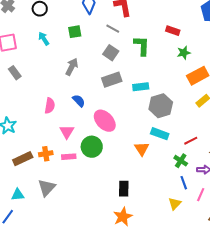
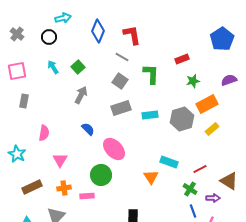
red rectangle: (173, 31) -> (182, 59), turned -40
green square: (75, 32) -> (78, 67), moved, turned -32
gray rectangle: (15, 73) -> (24, 101), turned 48
pink semicircle: (50, 106) -> (44, 133), moved
gray hexagon: (161, 106) -> (182, 119), moved
pink triangle: (67, 132) -> (60, 160), moved
orange cross: (46, 154) -> (64, 188), moved
pink rectangle: (69, 157) -> (87, 196), moved

